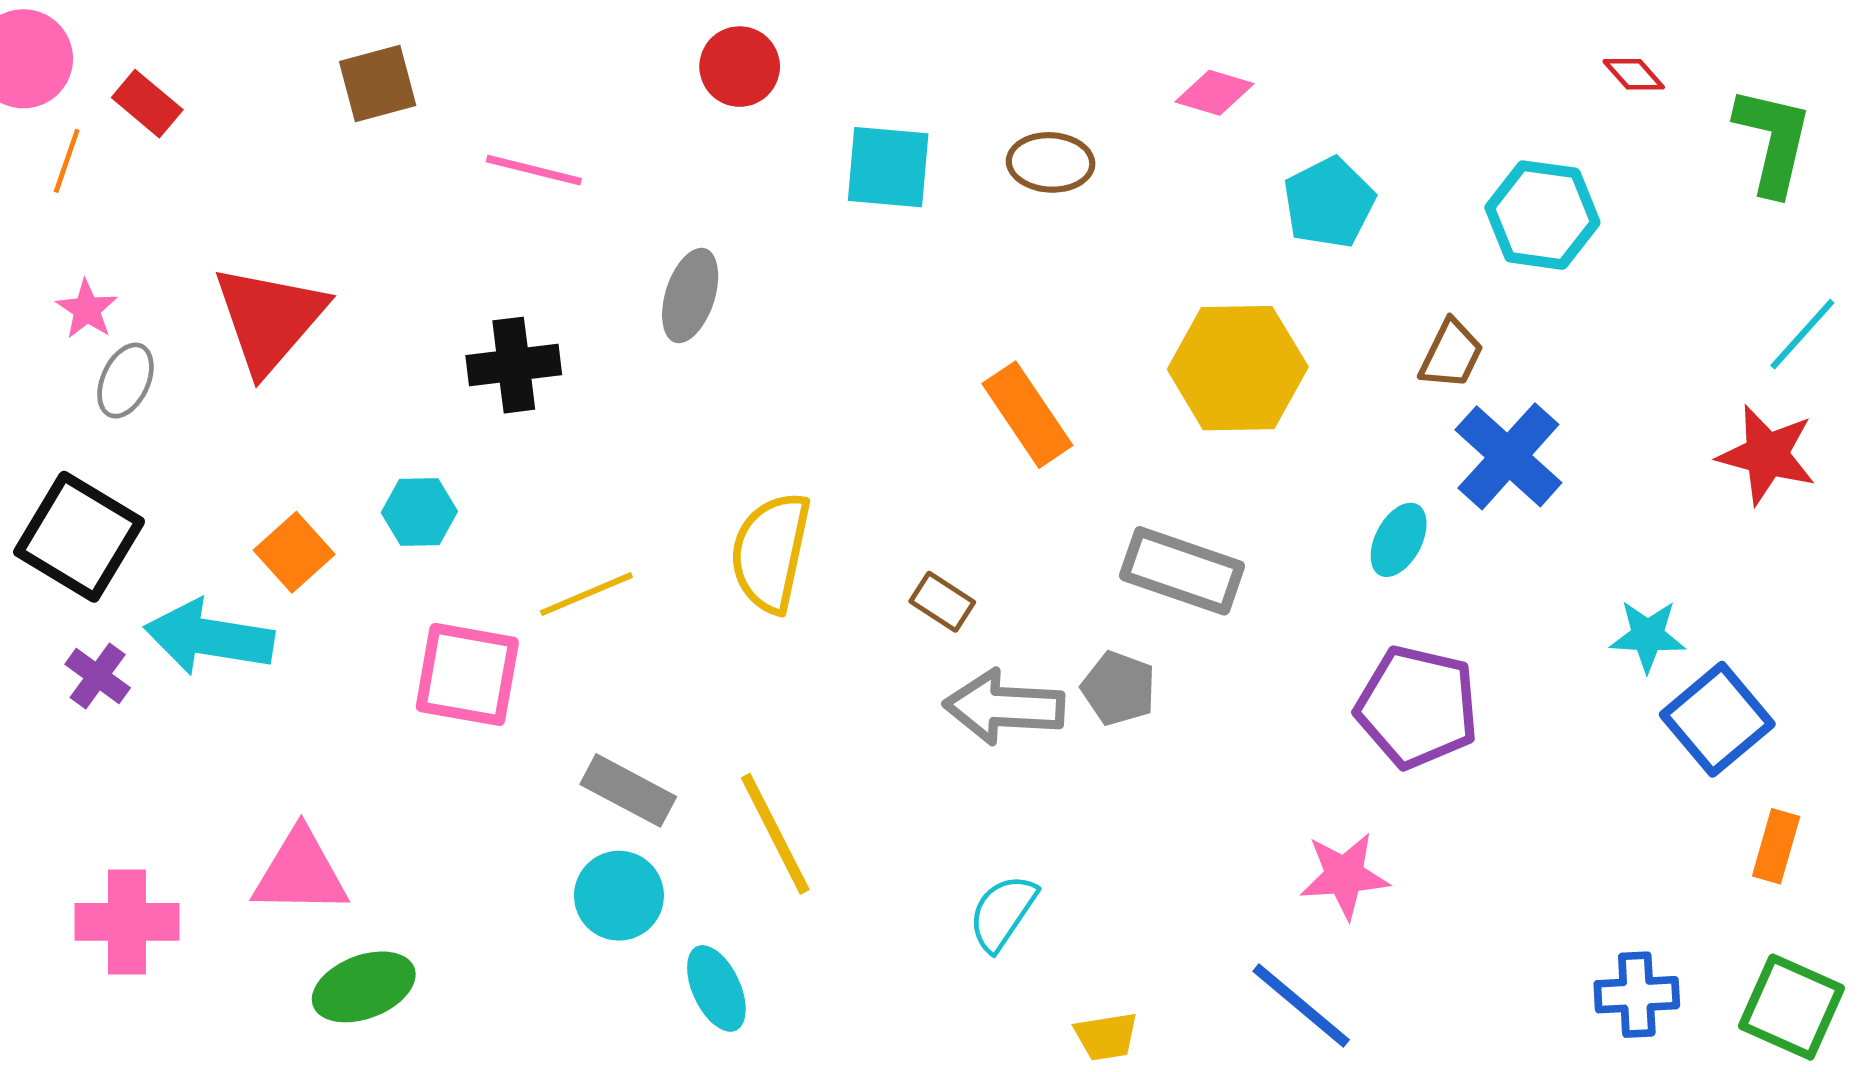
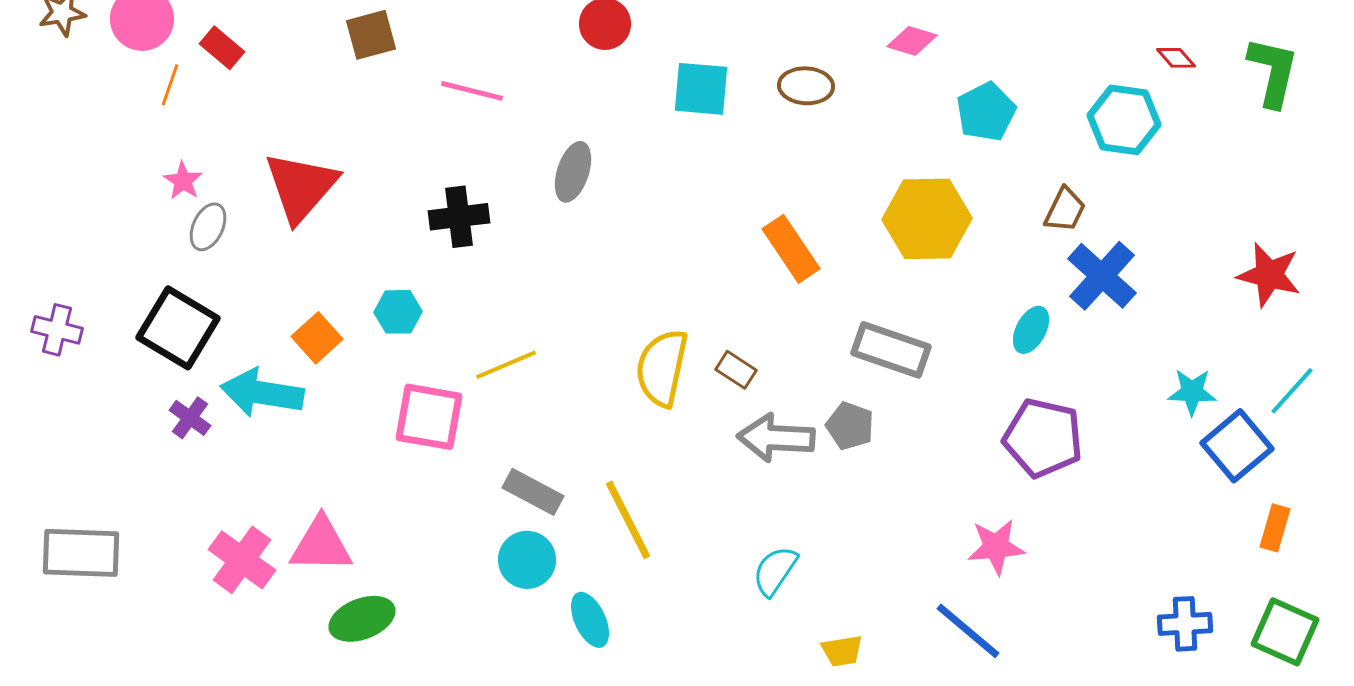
red diamond: (1634, 74) -> (1176, 58), moved
cyan line: (1802, 334) -> (1292, 391), moved
yellow semicircle: (771, 552) -> (662, 368), moved
pink cross: (127, 922) -> (242, 560), moved, turned 36

